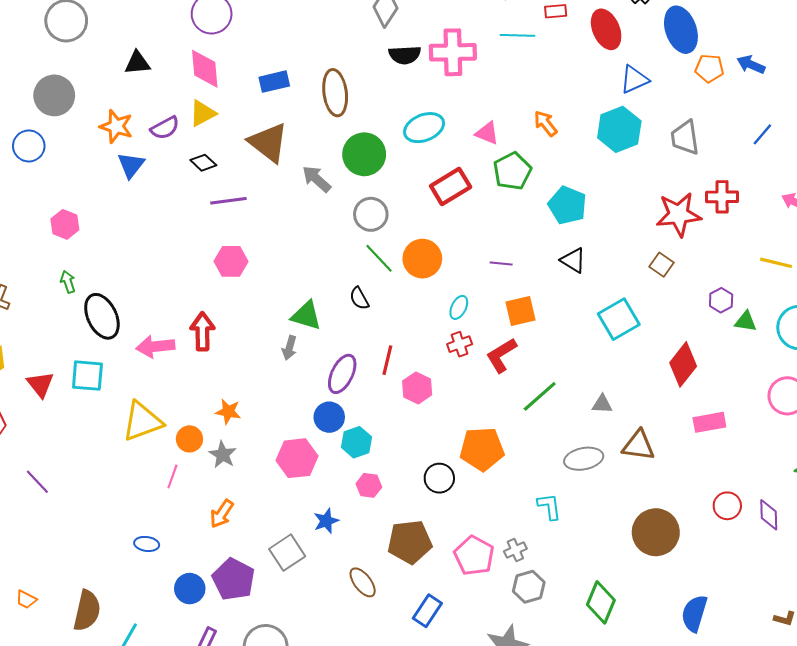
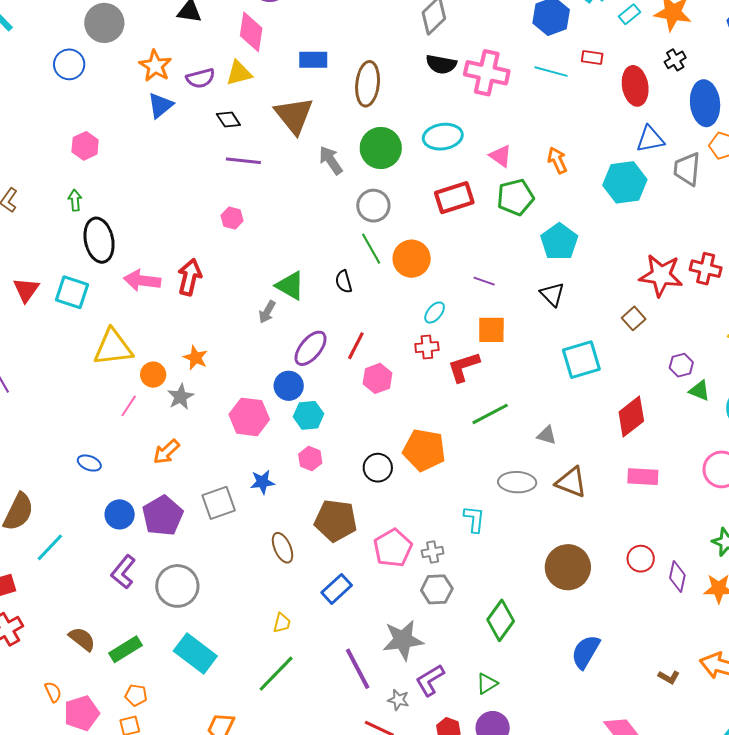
gray trapezoid: (685, 138) -> (687, 169), moved
pink hexagon: (231, 261) -> (232, 218), size x0.7

